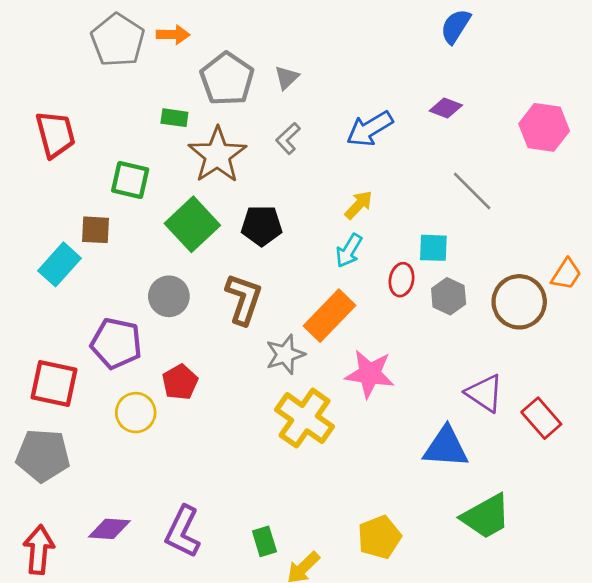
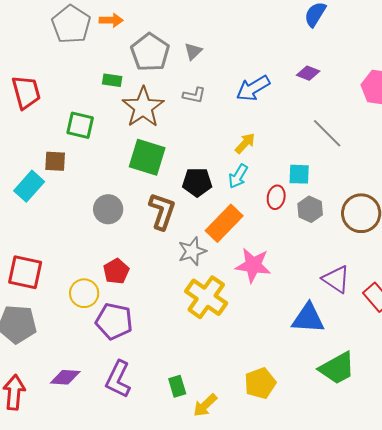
gray L-shape: (288, 138) -> (194, 95), turned -125
green square: (192, 224) -> (147, 157), moved, turned -30
black pentagon: (262, 226) -> (197, 182), moved
purple pentagon: (116, 343) -> (114, 321), moved

